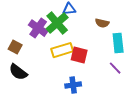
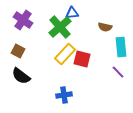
purple cross: (38, 28) -> (23, 20), moved
yellow rectangle: (62, 50) -> (65, 54), turned -30
blue cross: (73, 85) -> (64, 95), moved

